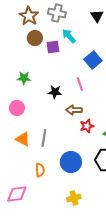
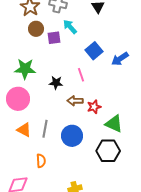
green star: (24, 78) -> (25, 69), size x1.5
pink circle: (17, 108) -> (18, 99), size x1.5
red star: (87, 126) -> (94, 107), moved
blue circle: (71, 162) -> (72, 136), moved

